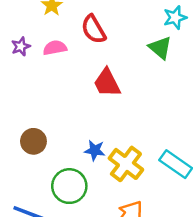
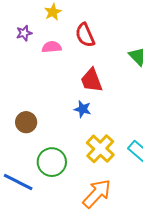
purple star: (21, 46) -> (24, 33), moved
blue star: (95, 150) -> (83, 109), moved

